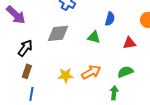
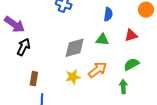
gray diamond: (58, 33) -> (75, 48), moved
green triangle: (94, 37) -> (102, 40), moved
black arrow: (25, 48) -> (23, 47), moved

